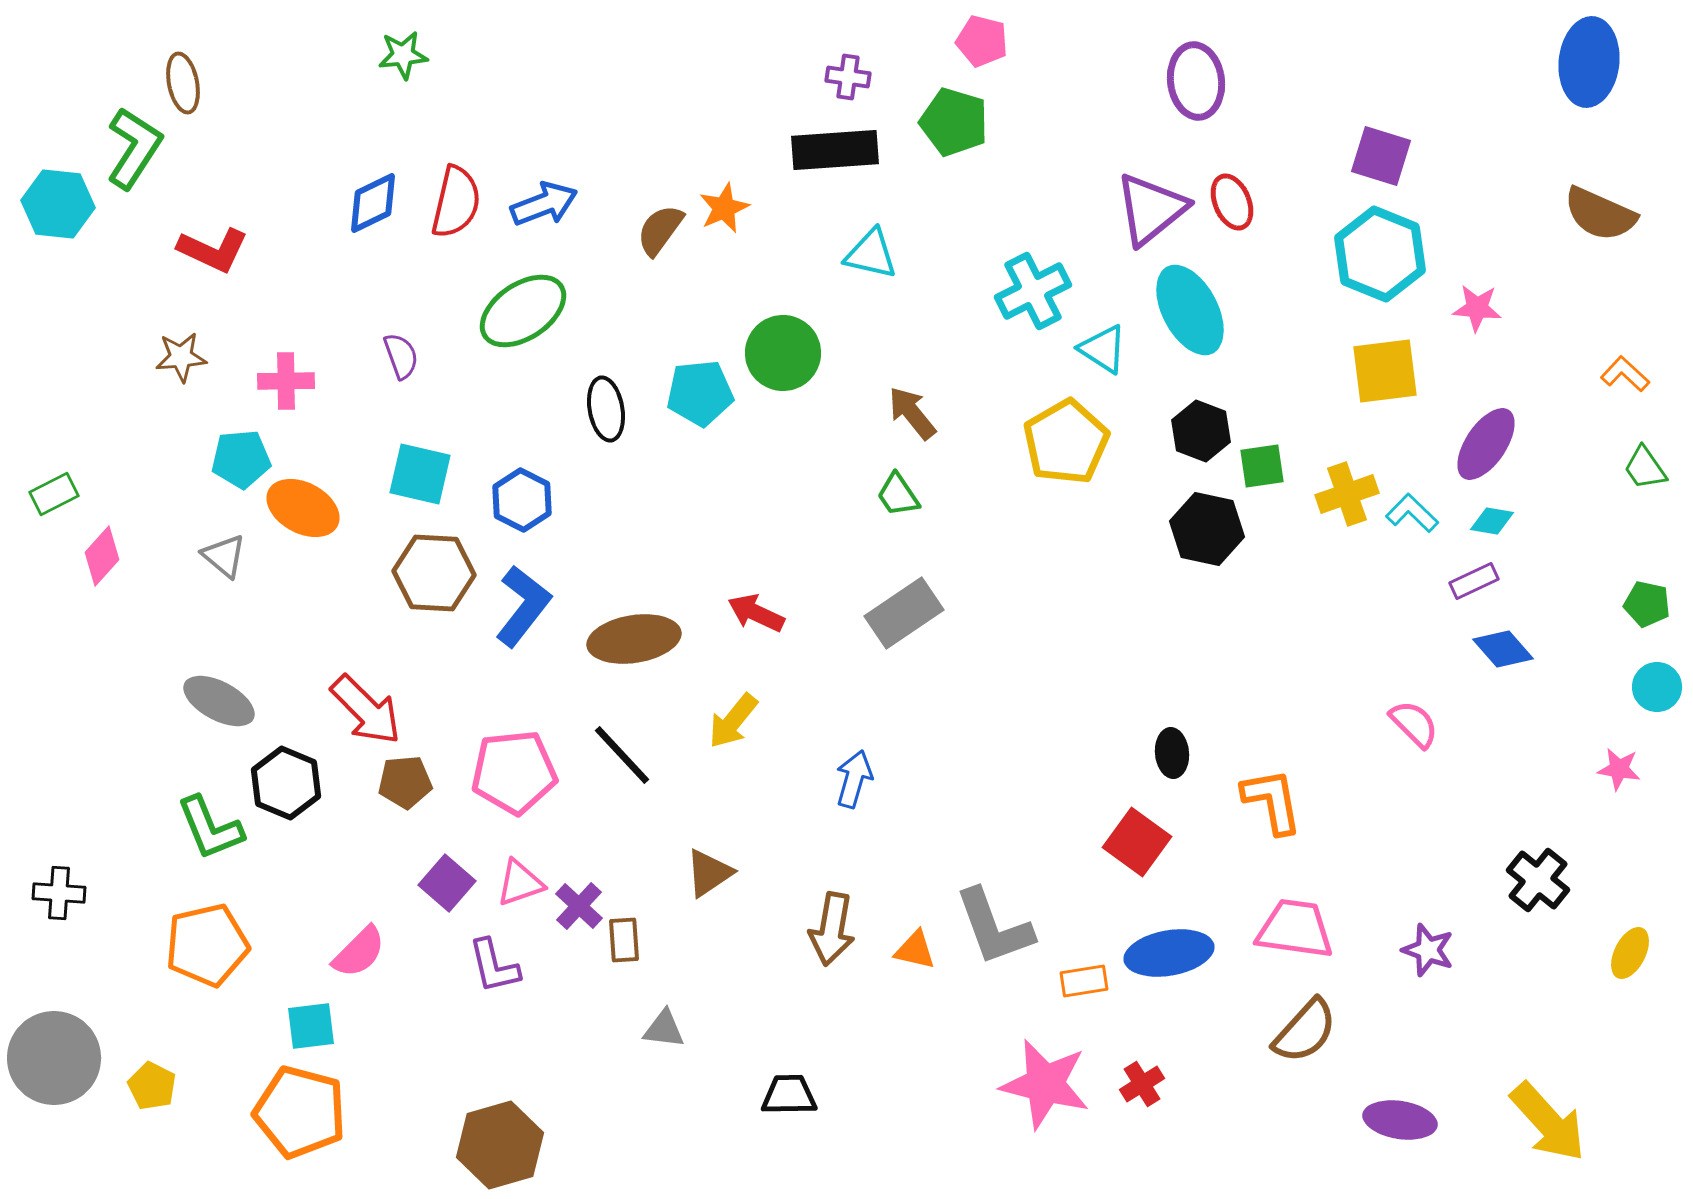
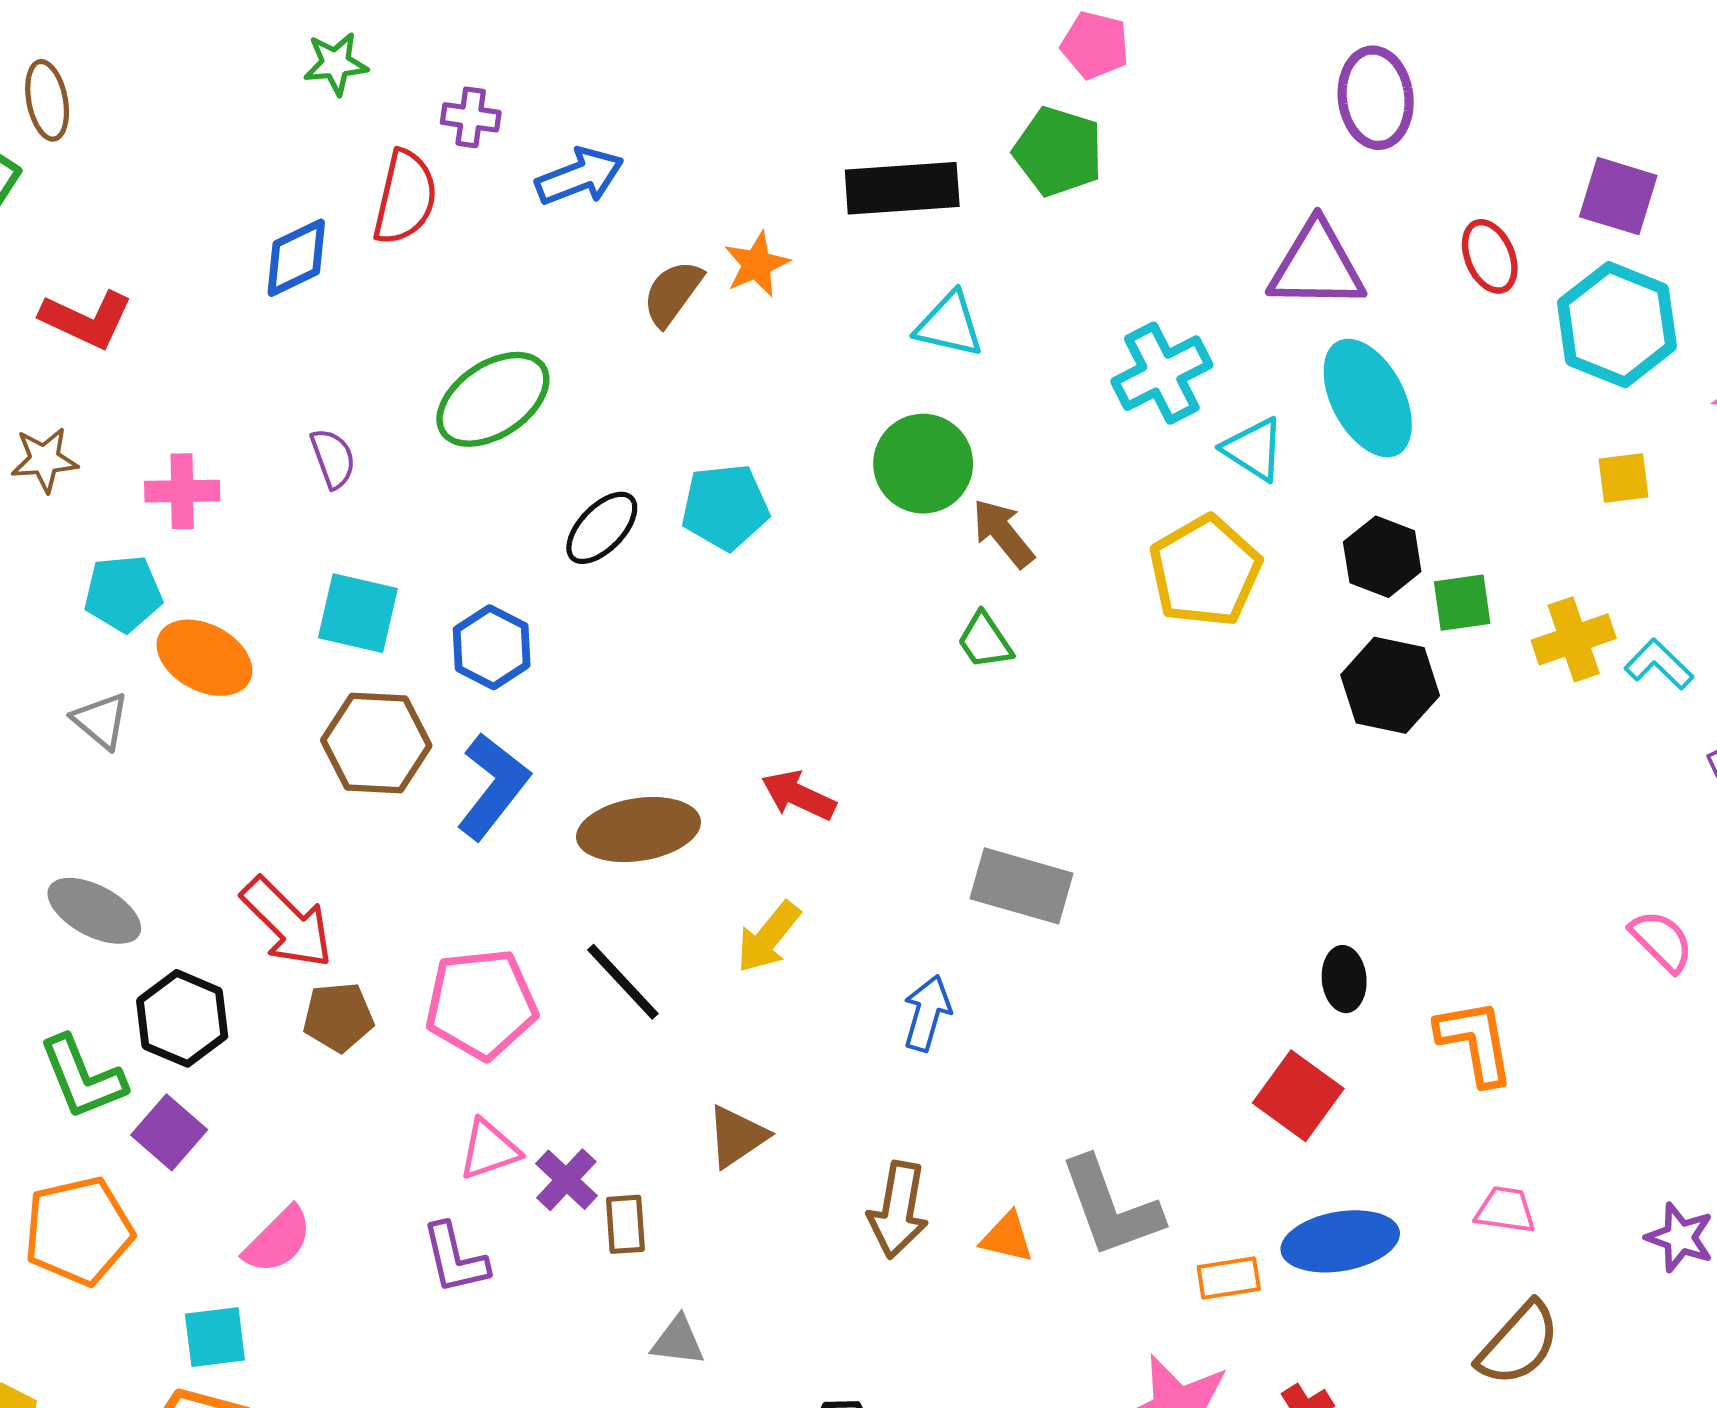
purple cross: (848, 77) -> (471, 117), moved
red semicircle: (456, 202) -> (405, 197), moved
red ellipse: (1232, 202) -> (1490, 256), moved
blue arrow: (544, 204) -> (580, 176), moved
purple triangle: (1151, 209) -> (1317, 266), turned 40
green circle: (783, 353) -> (923, 464), moved
yellow square: (1385, 371) -> (1623, 478), size x0.6
black ellipse: (606, 409) -> (602, 528), turned 54
gray rectangle: (904, 613) -> (1022, 886), moved, turned 50
purple square: (447, 883) -> (169, 1132), moved
pink trapezoid: (1295, 929) -> (1505, 1210), size x0.6

